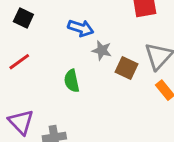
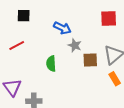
black square: (23, 18) -> (24, 16), turned -32
brown square: (127, 68) -> (90, 60), turned -35

